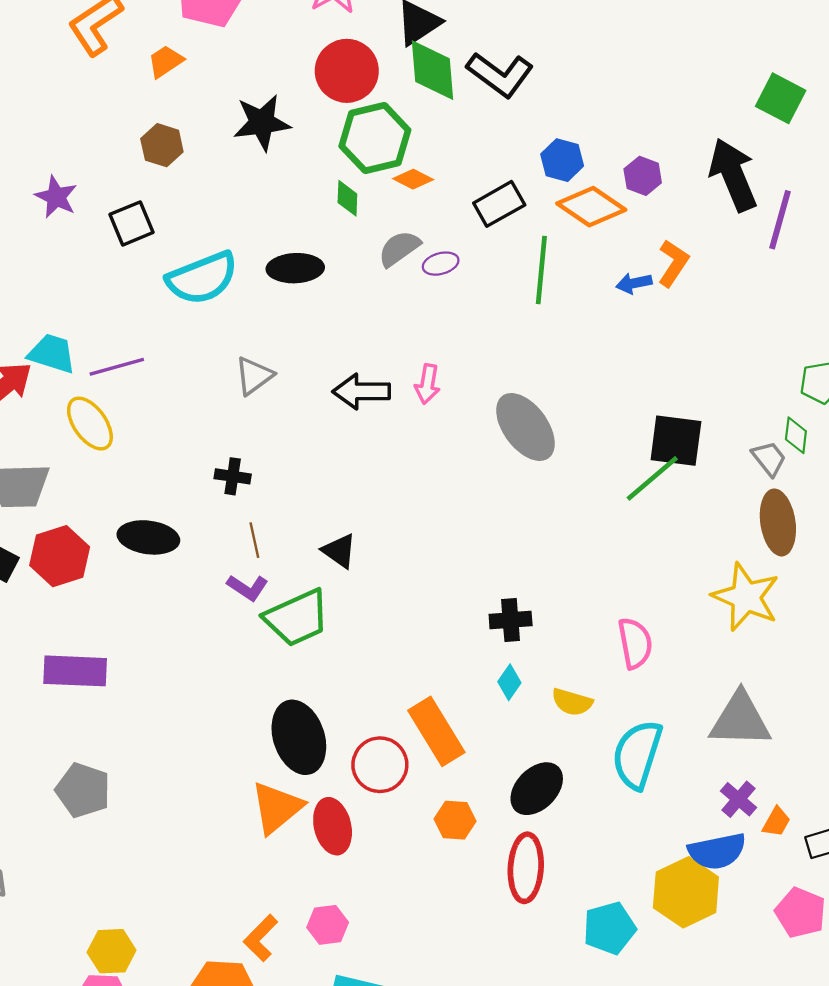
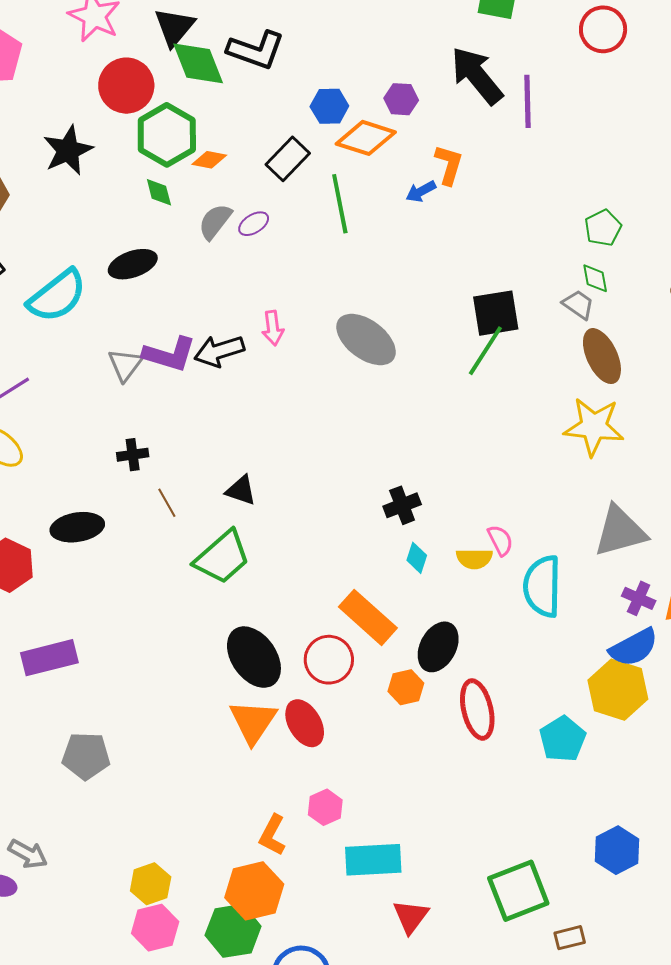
purple L-shape: (248, 588) -> (169, 354), moved, size x1.5
pink semicircle: (635, 643) -> (500, 540), moved, size x0.7
black ellipse: (537, 789) -> (438, 647), moved

